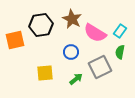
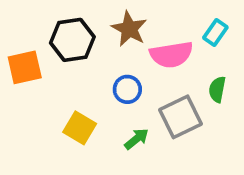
cyan rectangle: (120, 31) -> (215, 33), moved
pink semicircle: (95, 33) -> (171, 55), turned -40
yellow square: (45, 73) -> (80, 128), turned 36

